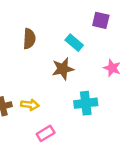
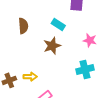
cyan cross: (86, 103) -> (85, 70), moved

